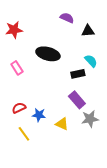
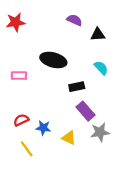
red star: (14, 30) -> (16, 22), moved
pink rectangle: (17, 68) -> (19, 76), turned -56
black rectangle: (78, 74) -> (77, 87), moved

